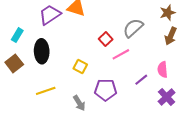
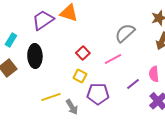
red square: (106, 39) -> (83, 53), moved
yellow square: (80, 66) -> (80, 76), moved
yellow line: (46, 91) -> (51, 97), moved

